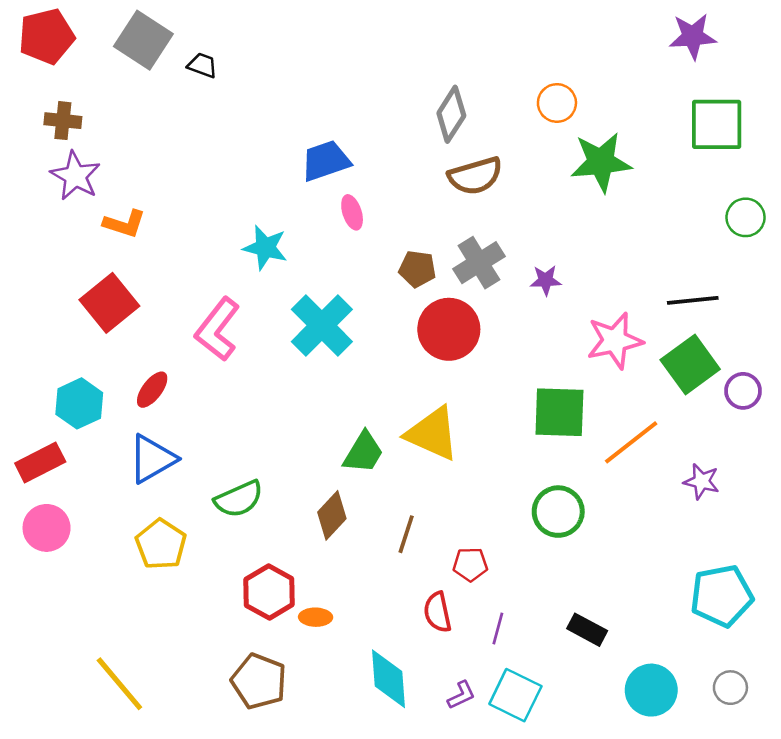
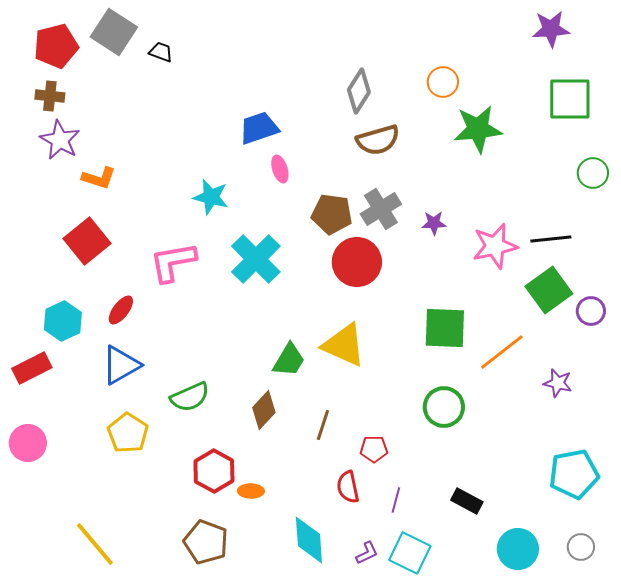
red pentagon: (47, 36) -> (56, 46), moved
brown pentagon: (417, 269) -> (332, 214), size x1.4
pink L-shape: (217, 329) -> (173, 262), turned 42
pink star: (615, 341) -> (495, 246), moved
pink circle: (47, 528) -> (28, 443), moved

